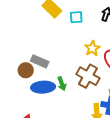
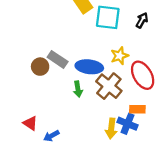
cyan square: (76, 17) -> (108, 17), size x1.6
blue ellipse: (43, 87) -> (89, 67), moved

